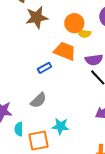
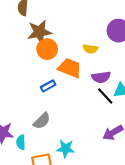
orange circle: (74, 23) -> (47, 49), moved
cyan semicircle: (19, 129) -> (21, 142), moved

